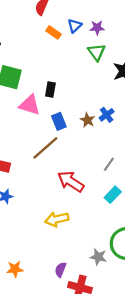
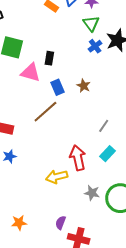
blue cross: (107, 115) -> (95, 46), moved
red arrow: (71, 181) -> (78, 158), moved, turned 45
gray star: (98, 257) -> (92, 193), moved

